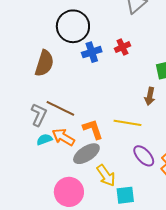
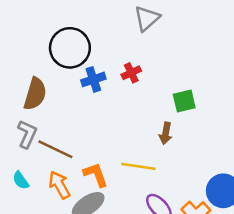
gray L-shape: (39, 115) -> (27, 134), moved
orange arrow: (63, 137) -> (59, 185), turned 30
cyan semicircle: (44, 139) -> (21, 180), moved, turned -105

